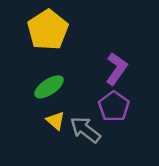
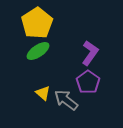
green ellipse: (49, 87) -> (38, 51), moved

